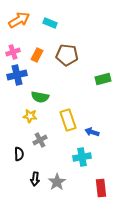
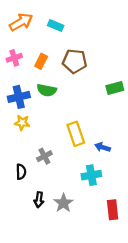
blue cross: (17, 75) -> (19, 97), moved
green semicircle: (40, 97) -> (47, 90), moved
yellow star: (30, 116) -> (22, 123), moved

